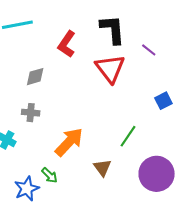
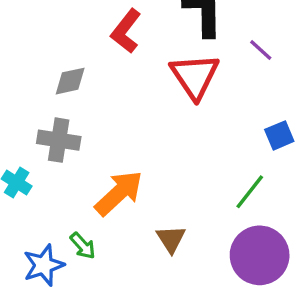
gray cross: (31, 113) -> (59, 140), size x1.4
green line: (128, 136) -> (250, 192), moved

